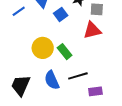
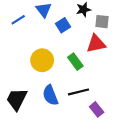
green rectangle: (65, 52) -> (75, 62), moved
purple rectangle: (95, 91) -> (97, 109), turned 56

